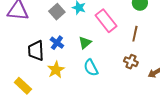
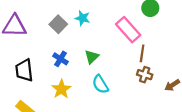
pink rectangle: (106, 21) -> (128, 30), moved
brown line: (135, 34) -> (142, 53), moved
black trapezoid: (36, 51) -> (24, 70), moved

